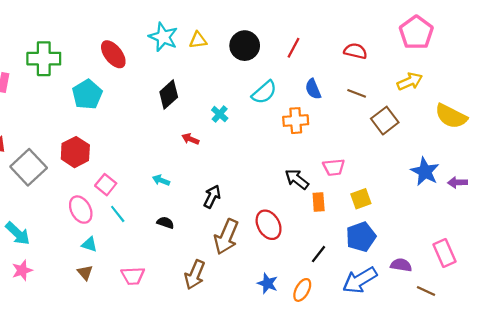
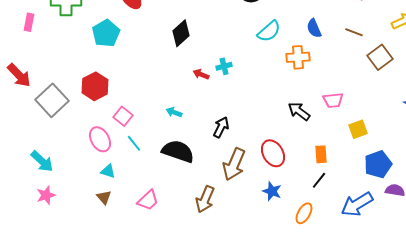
cyan cross: (220, 114) -> (224, 66), moved, turned 35
orange rectangle: (319, 202) -> (321, 154), moved
black semicircle: (165, 223) -> (178, 151), size x2.0
blue pentagon: (361, 237) -> (378, 164), moved
pink trapezoid: (133, 276) -> (148, 200), turned -40
blue star: (267, 283) -> (272, 191), moved

